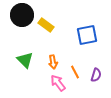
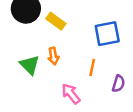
orange arrow: (53, 62) -> (53, 56), moved
orange line: (75, 72) -> (92, 67), moved, turned 40

